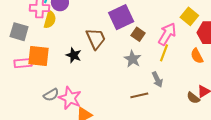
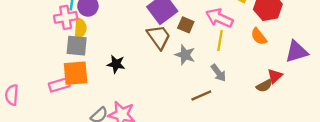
gray square: (19, 32) -> (77, 46), moved
pink arrow: (167, 34) -> (219, 18), turned -85
brown trapezoid: (96, 39) -> (159, 37), moved
brown semicircle: (193, 98) -> (264, 86), turned -56

